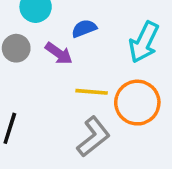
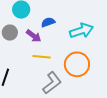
cyan arrow: (144, 42) -> (81, 31), turned -135
yellow line: (92, 92) -> (42, 57), moved

